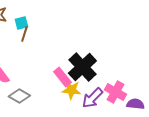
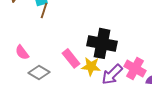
black cross: (82, 67) -> (102, 43), turned -36
pink rectangle: (62, 77) -> (71, 58), moved

